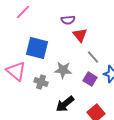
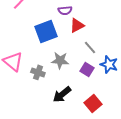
red triangle: (80, 35) -> (77, 25), turned 42
blue square: (37, 48) -> (46, 31), moved, turned -35

